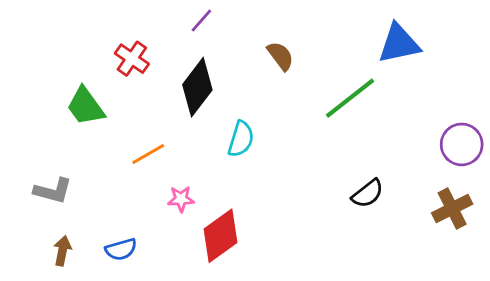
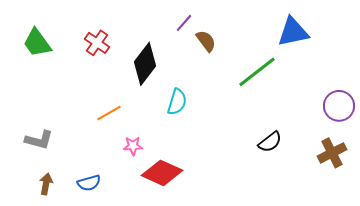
purple line: (201, 20) -> (184, 23), moved
green trapezoid: (86, 106) -> (37, 43), moved
red diamond: (220, 236) -> (162, 173), turned 60

